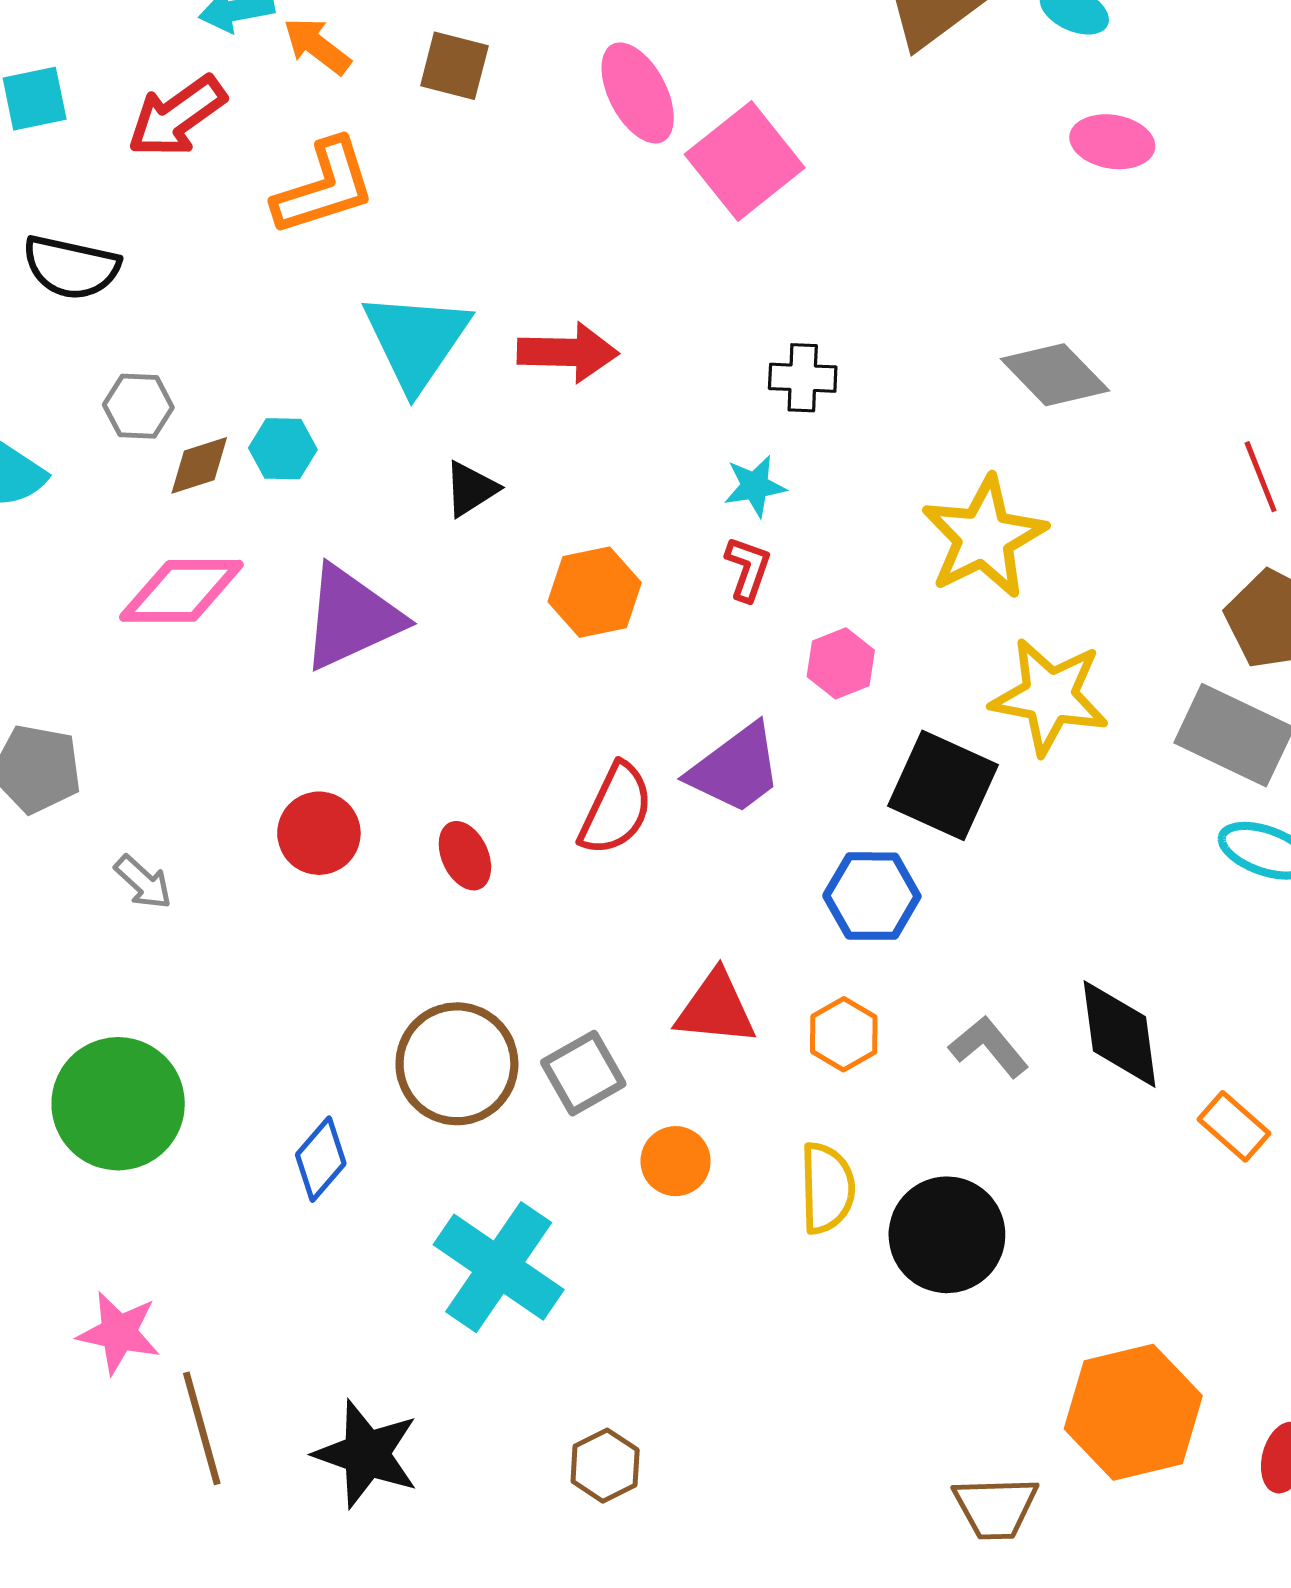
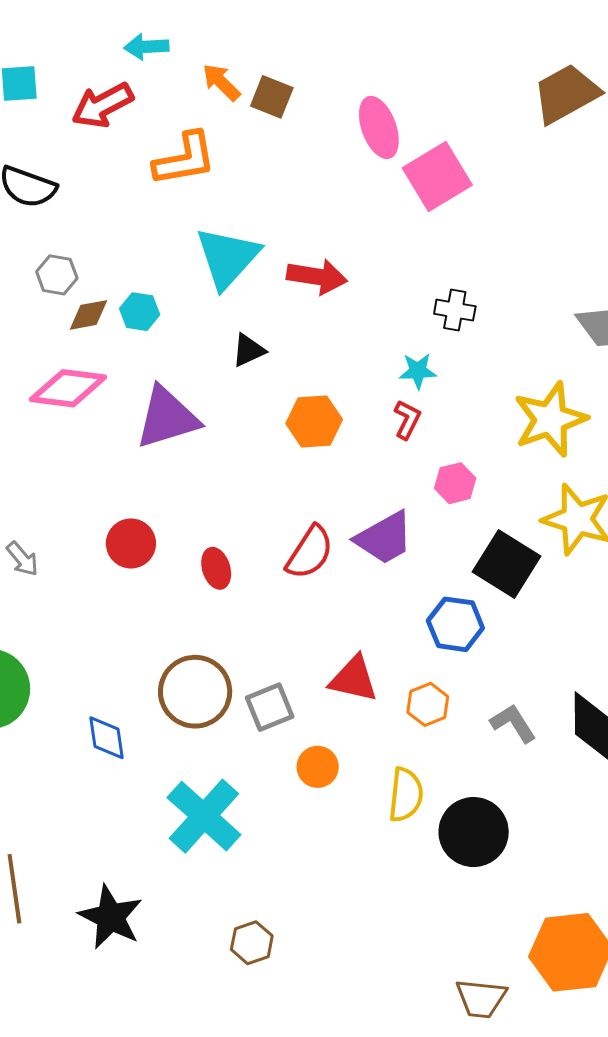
orange arrow: (317, 46) -> (221, 82), moved
blue diamond: (321, 1159) -> (106, 738), turned -57

